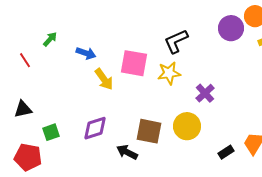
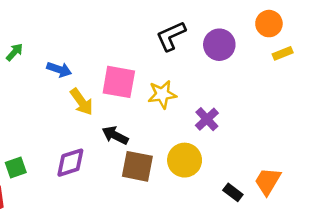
purple circle: (231, 28) -> (219, 45), moved
black L-shape: (176, 41) -> (171, 36), moved
black arrow: (127, 152) -> (115, 135), moved
black rectangle: (226, 152) -> (233, 192), turned 70

